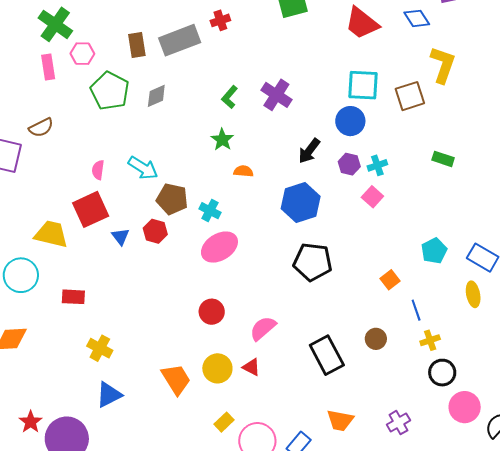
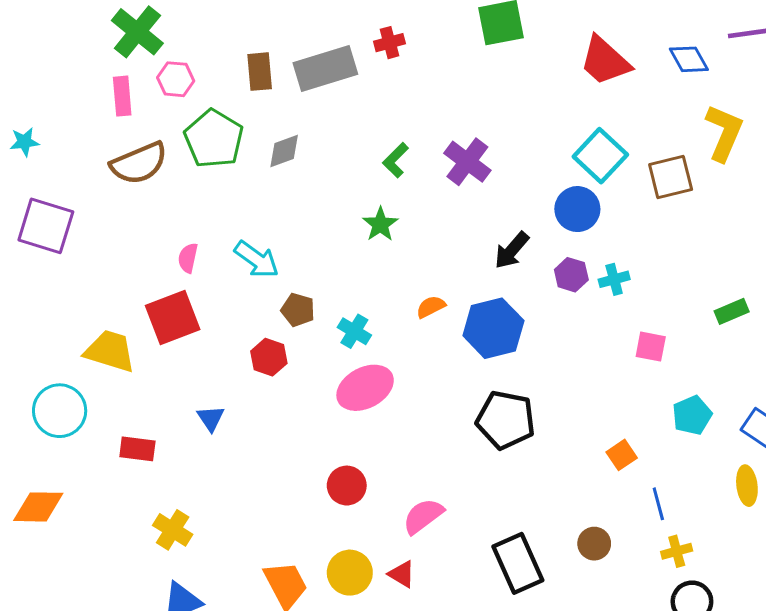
cyan square: (363, 85) -> (600, 156), turned 36
brown semicircle: (41, 128) -> (139, 163), moved, size x1.5
green rectangle: (443, 159) -> (732, 311), moved, turned -45
orange semicircle: (243, 171) -> (431, 307), moved, turned -36
pink square: (372, 197) -> (651, 347), moved, turned -35
brown pentagon: (172, 199) -> (298, 310), size x0.7
blue triangle: (121, 237) -> (211, 418), moved

